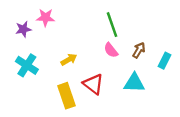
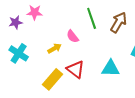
pink semicircle: (111, 50) -> (73, 36), moved
brown arrow: (139, 50) -> (119, 22), moved, size x1.5
yellow rectangle: (67, 96) -> (53, 79), turned 60

